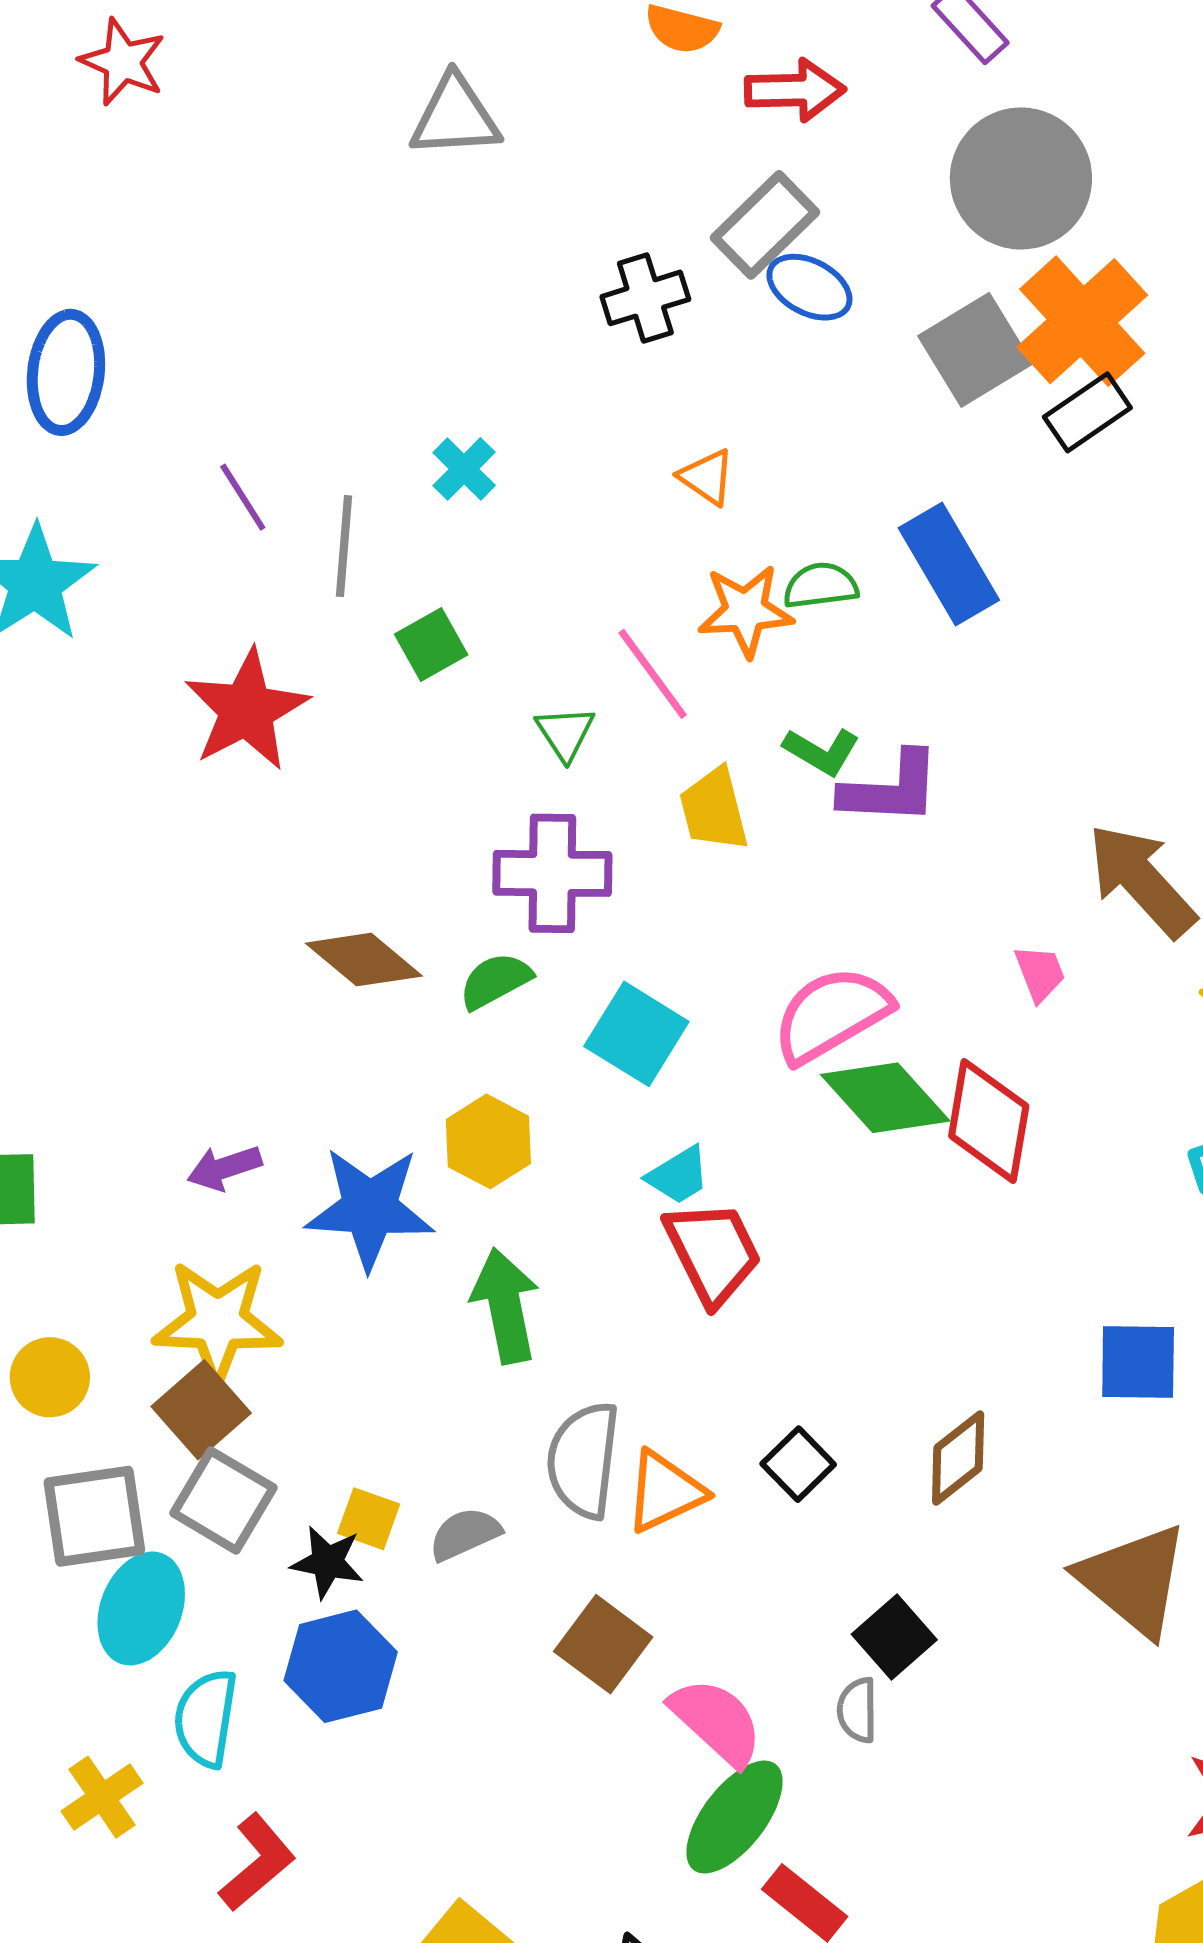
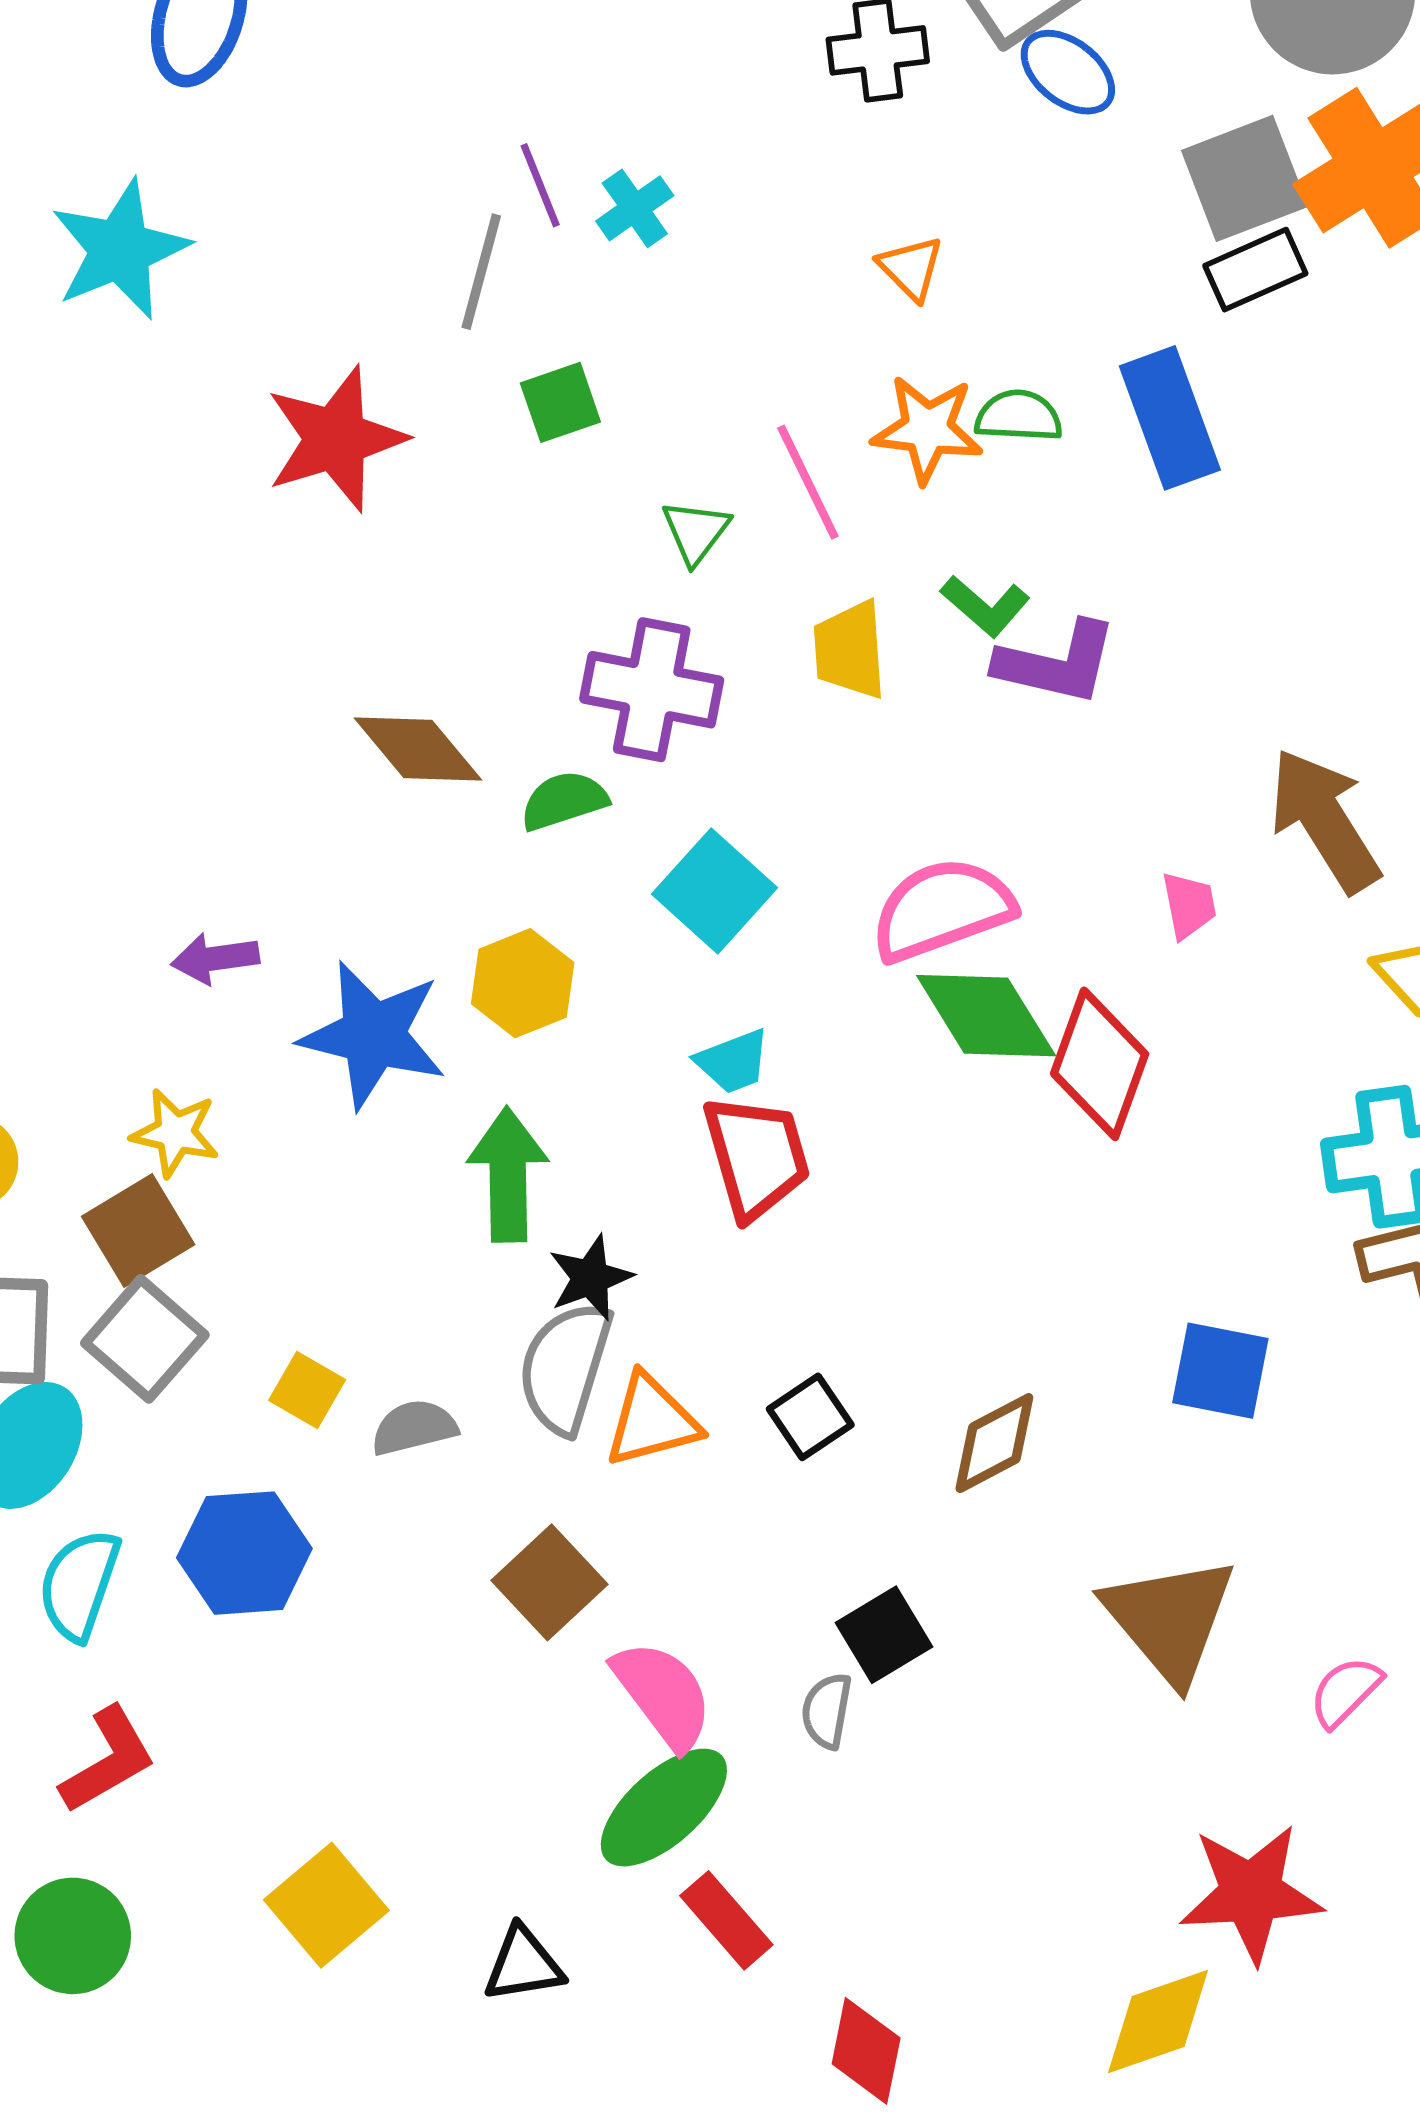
black rectangle: (1087, 412) -> (1255, 270), moved
purple line: (243, 497) -> (540, 185), moved
yellow star: (218, 1321) -> (175, 1133), size x0.6
black star: (327, 1562) -> (590, 1278), moved, turned 30

